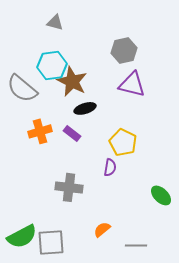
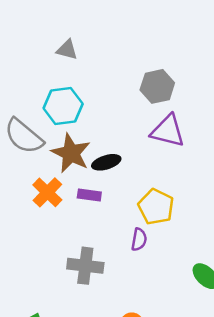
brown star: (72, 81) -> (71, 153), moved
orange cross: (40, 131) -> (47, 192), turned -30
purple rectangle: (72, 133) -> (89, 195), turned -30

